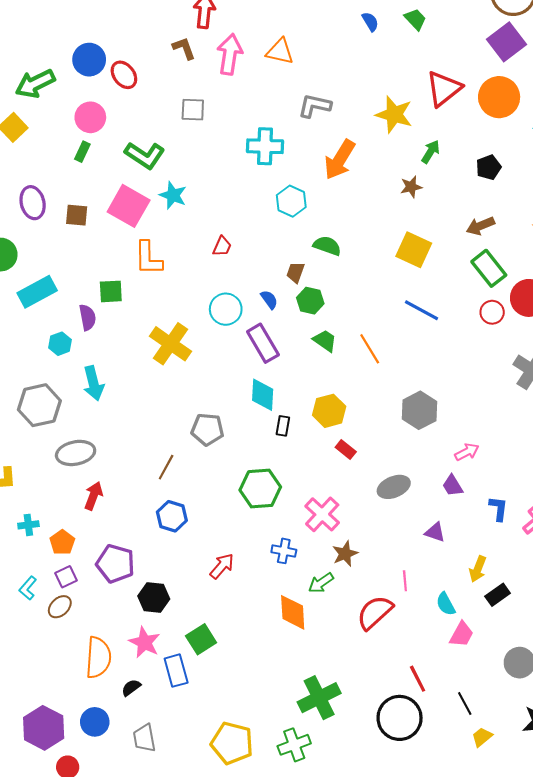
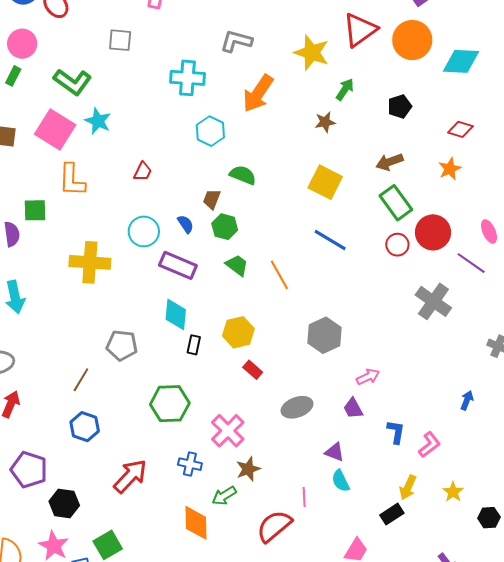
purple rectangle: (263, 343) -> (178, 265), turned -39
yellow cross: (170, 344) -> (90, 262), turned -33
red arrow: (222, 566) -> (130, 476), size x1.4
yellow arrow: (478, 569) -> (408, 487), moved
cyan semicircle: (446, 604) -> (341, 481), moved

